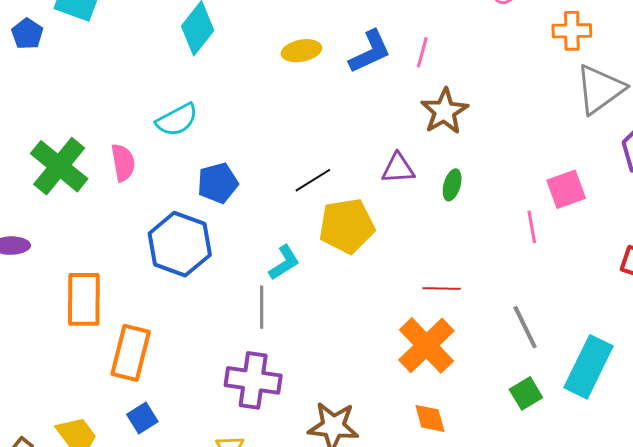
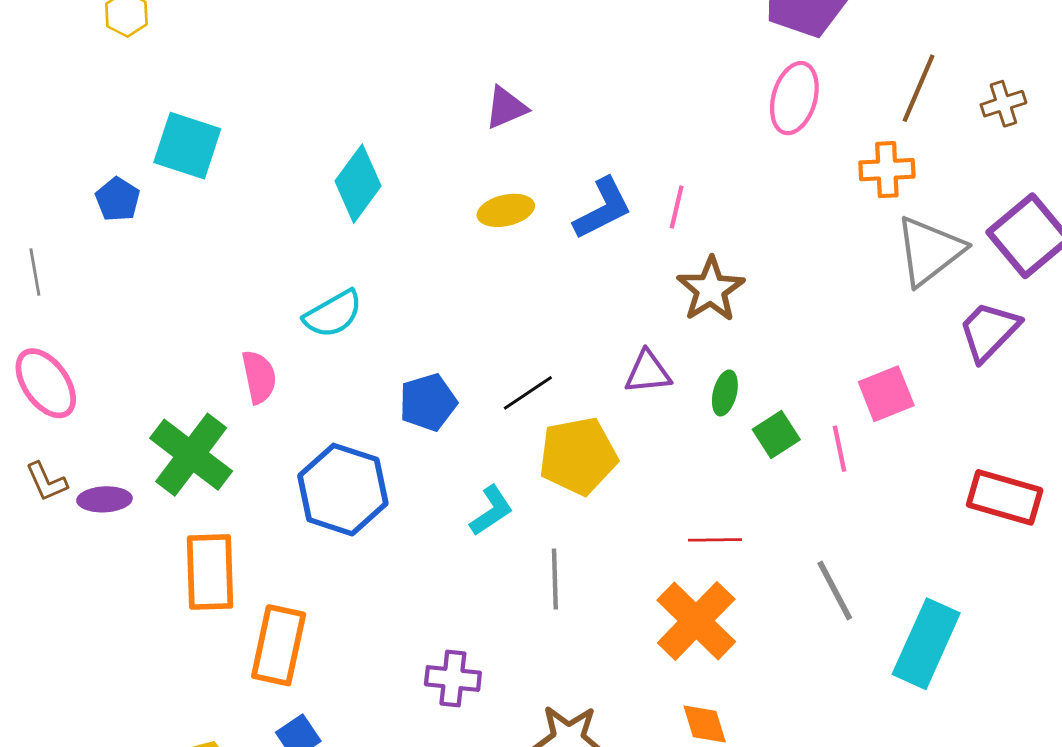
green cross: (59, 166) -> (191, 455), moved
blue pentagon: (218, 183) -> (428, 402), moved
gray line: (262, 307) -> (555, 579), moved
purple cross: (253, 380) -> (453, 679), size x0.7
green square: (526, 393) -> (776, 434), moved

